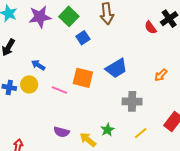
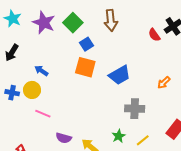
purple star: (40, 17) -> (44, 23), turned 30
orange square: (83, 78) -> (85, 67), moved
pink line: (59, 90) -> (43, 114), moved
green star: (107, 130) -> (119, 136), moved

